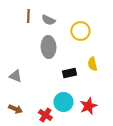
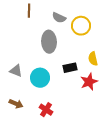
gray semicircle: (48, 20) -> (59, 18), moved
cyan circle: (63, 102) -> (40, 78), moved
red star: (88, 106) -> (89, 82), moved

